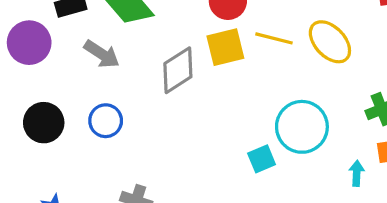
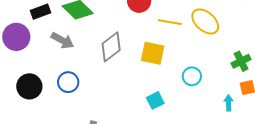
yellow square: (225, 47) -> (153, 53), moved, turned 30
cyan circle: (302, 127) -> (192, 76), size x0.6
cyan square: (262, 159) -> (155, 100), moved

